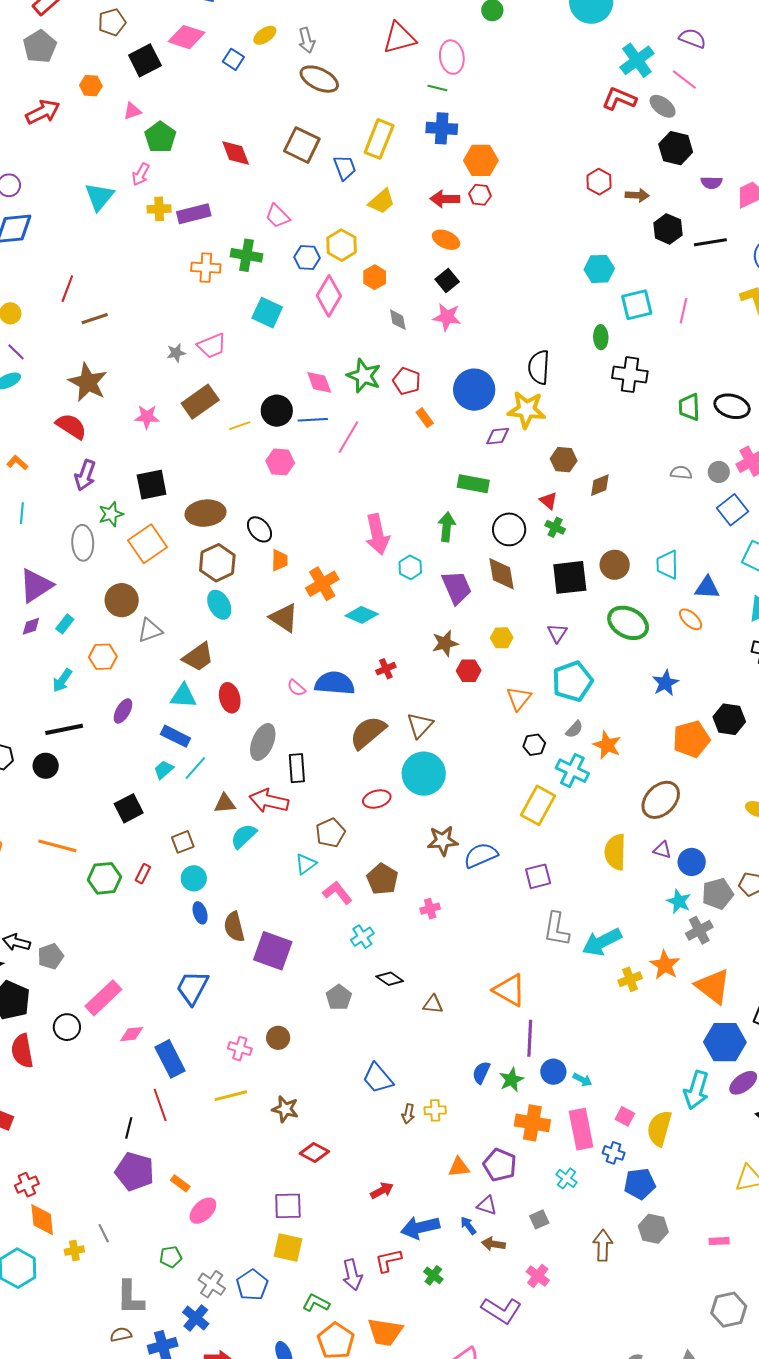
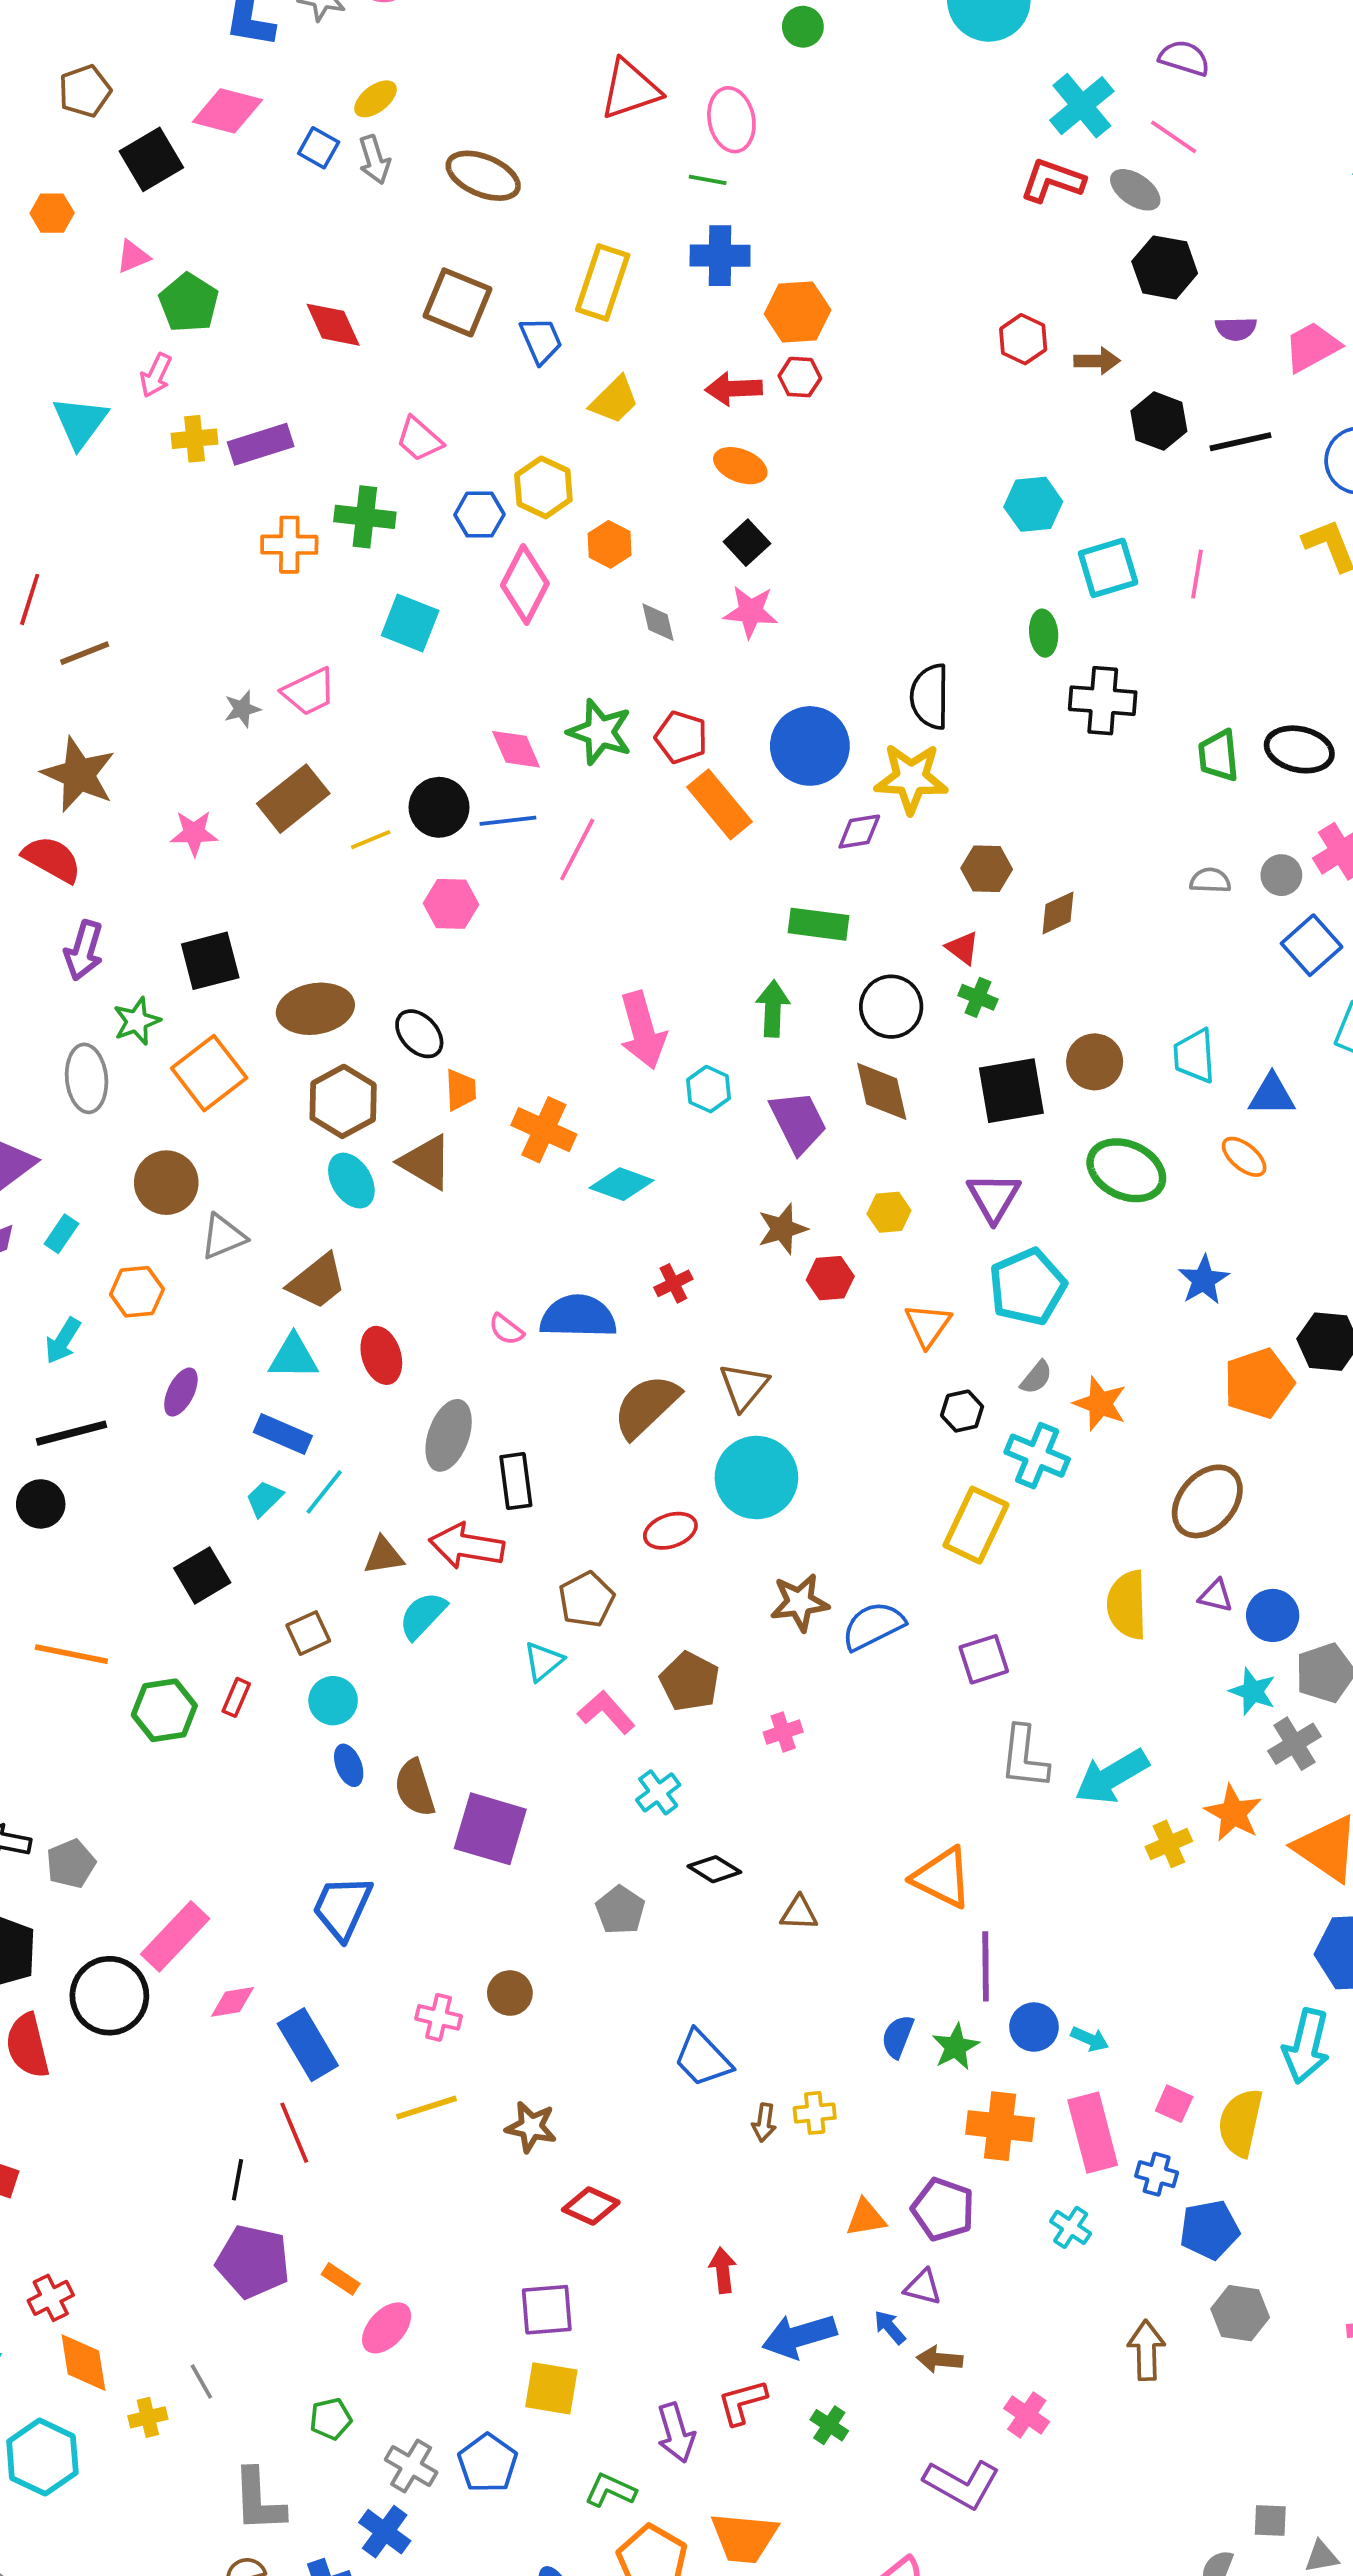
gray arrow: (307, 40) -> (374, 160), moved
orange rectangle: (425, 418) -> (719, 804), size x1.8
orange cross: (322, 584) -> (544, 1130), turned -32
brown triangle: (284, 618) -> (426, 1162), moved
purple triangle: (557, 633) -> (994, 1197), size x1.4
black circle: (67, 1027) -> (109, 1996), size x1.5
red arrow: (382, 1190) -> (723, 2270), turned -65
gray square: (539, 1219) -> (1270, 2520), moved, turned 30

